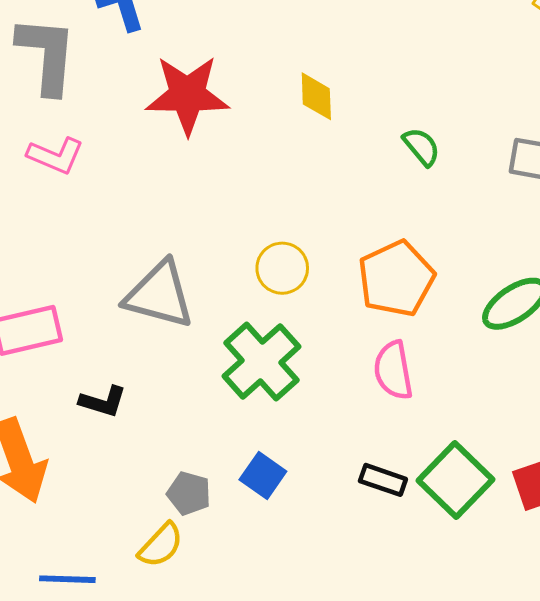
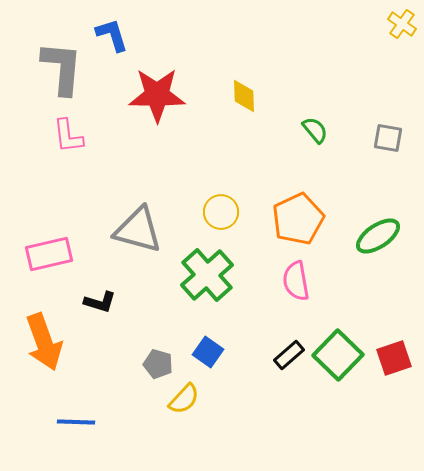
pink L-shape: (56, 156) -> (68, 136), turned 60
black rectangle: (383, 480) -> (289, 355), turned -60
yellow semicircle: (161, 545) -> (184, 399), moved

